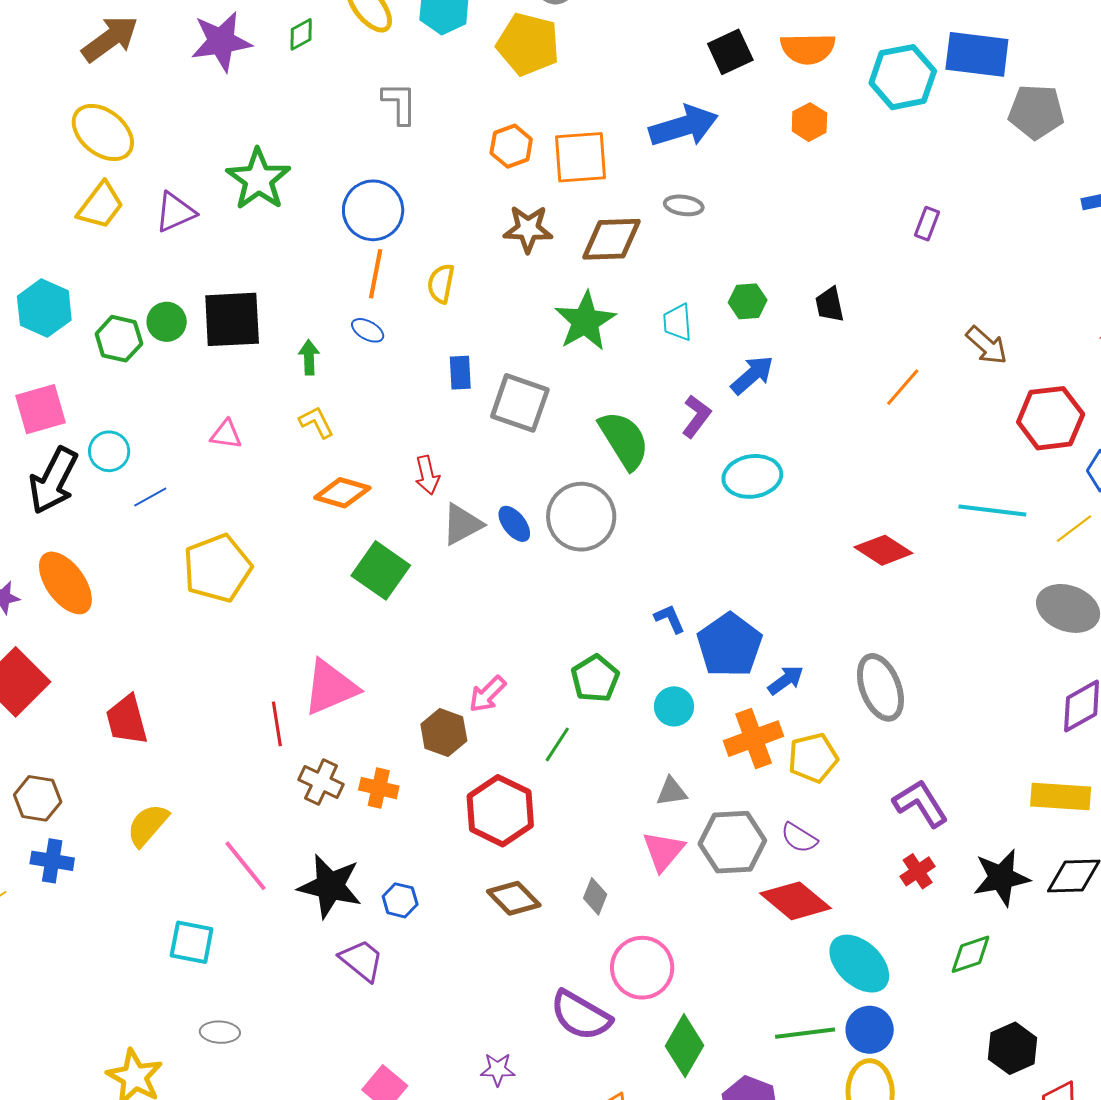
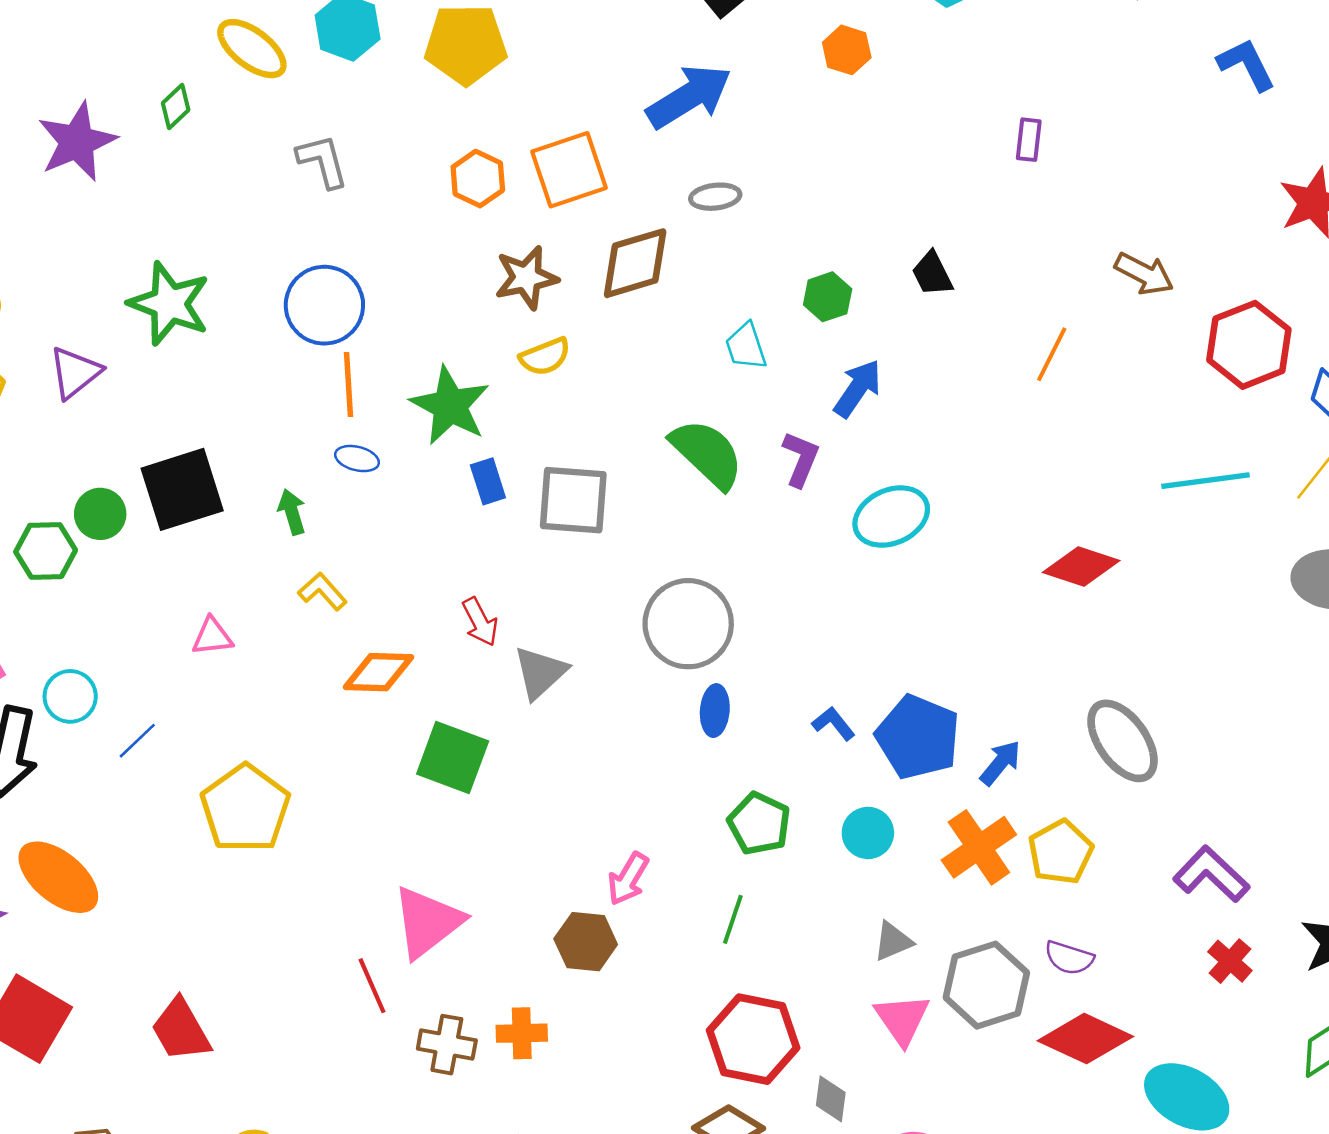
yellow semicircle: (441, 284) -> (545, 357), moved, turned -108
green star: (585, 321) -> (450, 406), moved
green semicircle: (624, 440) -> (707, 454), moved
blue ellipse: (514, 524) -> (715, 711), moved, turned 57
red hexagon: (500, 811) -> (753, 1039), moved

